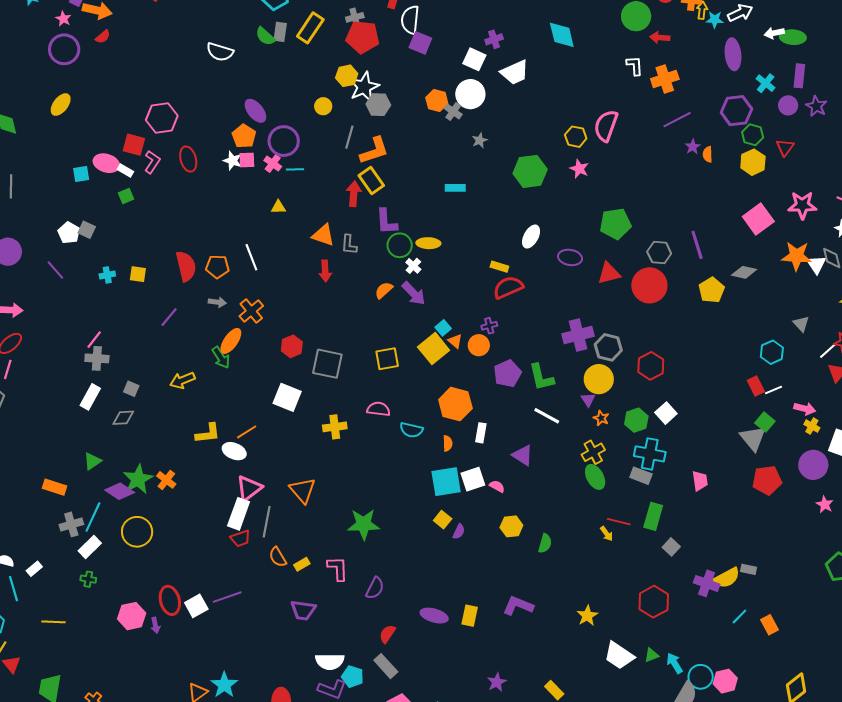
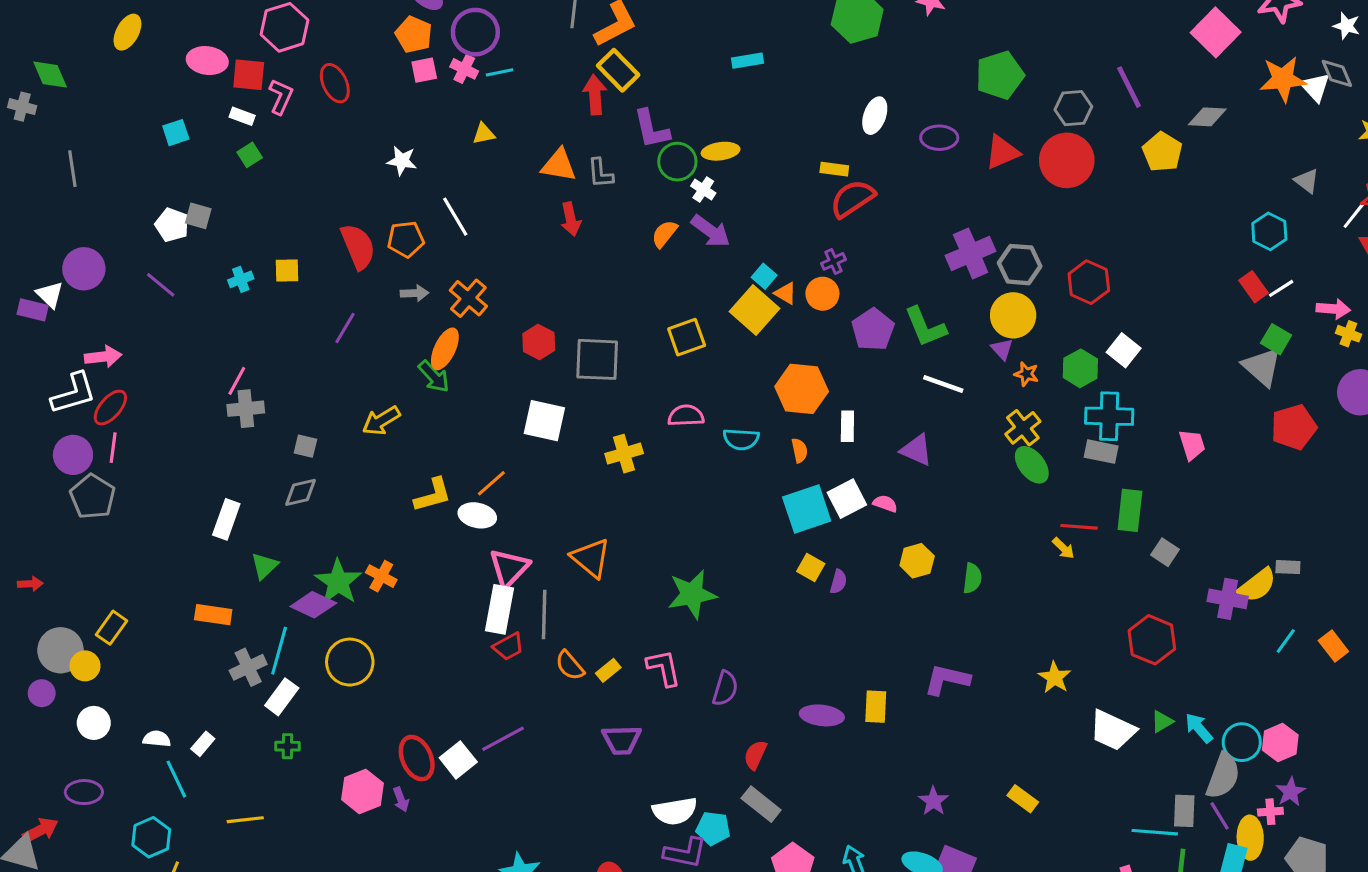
white star: (233, 161) -> (402, 161), moved
pink ellipse: (106, 163) -> (207, 61), moved
white rectangle: (90, 397) -> (226, 519), moved

